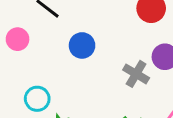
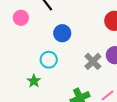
cyan circle: (37, 99) -> (49, 60), moved

